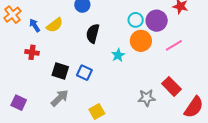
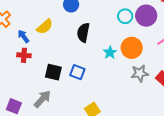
blue arrow: (35, 25) -> (23, 36), moved
orange circle: (141, 41) -> (132, 48), moved
gray arrow: (60, 98) -> (42, 99), moved
gray star: (147, 98) -> (140, 73), moved

